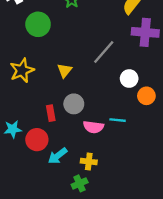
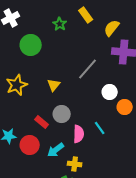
red rectangle: (51, 113) -> (42, 122), turned -40
cyan line: (118, 120) -> (100, 128), turned 48
pink semicircle: (93, 127) -> (79, 134), turned -96
cyan arrow: (58, 156) -> (56, 150), moved

